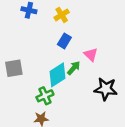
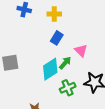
yellow cross: (62, 15) -> (54, 14), turned 32
green cross: (45, 96) -> (68, 88), moved

